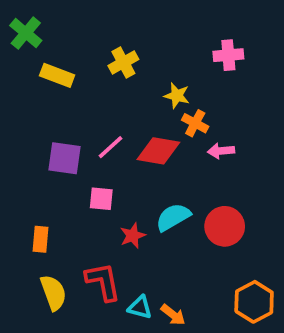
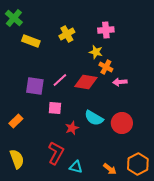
pink cross: (228, 55) -> (106, 30), moved
cyan semicircle: (173, 217) -> (94, 118), turned -120
orange rectangle: (41, 239) -> (16, 121), moved, turned 40
red L-shape: (103, 282) -> (56, 153), turned 40
yellow semicircle: (53, 293) -> (17, 159), moved
orange arrow: (173, 315) -> (110, 169), moved

